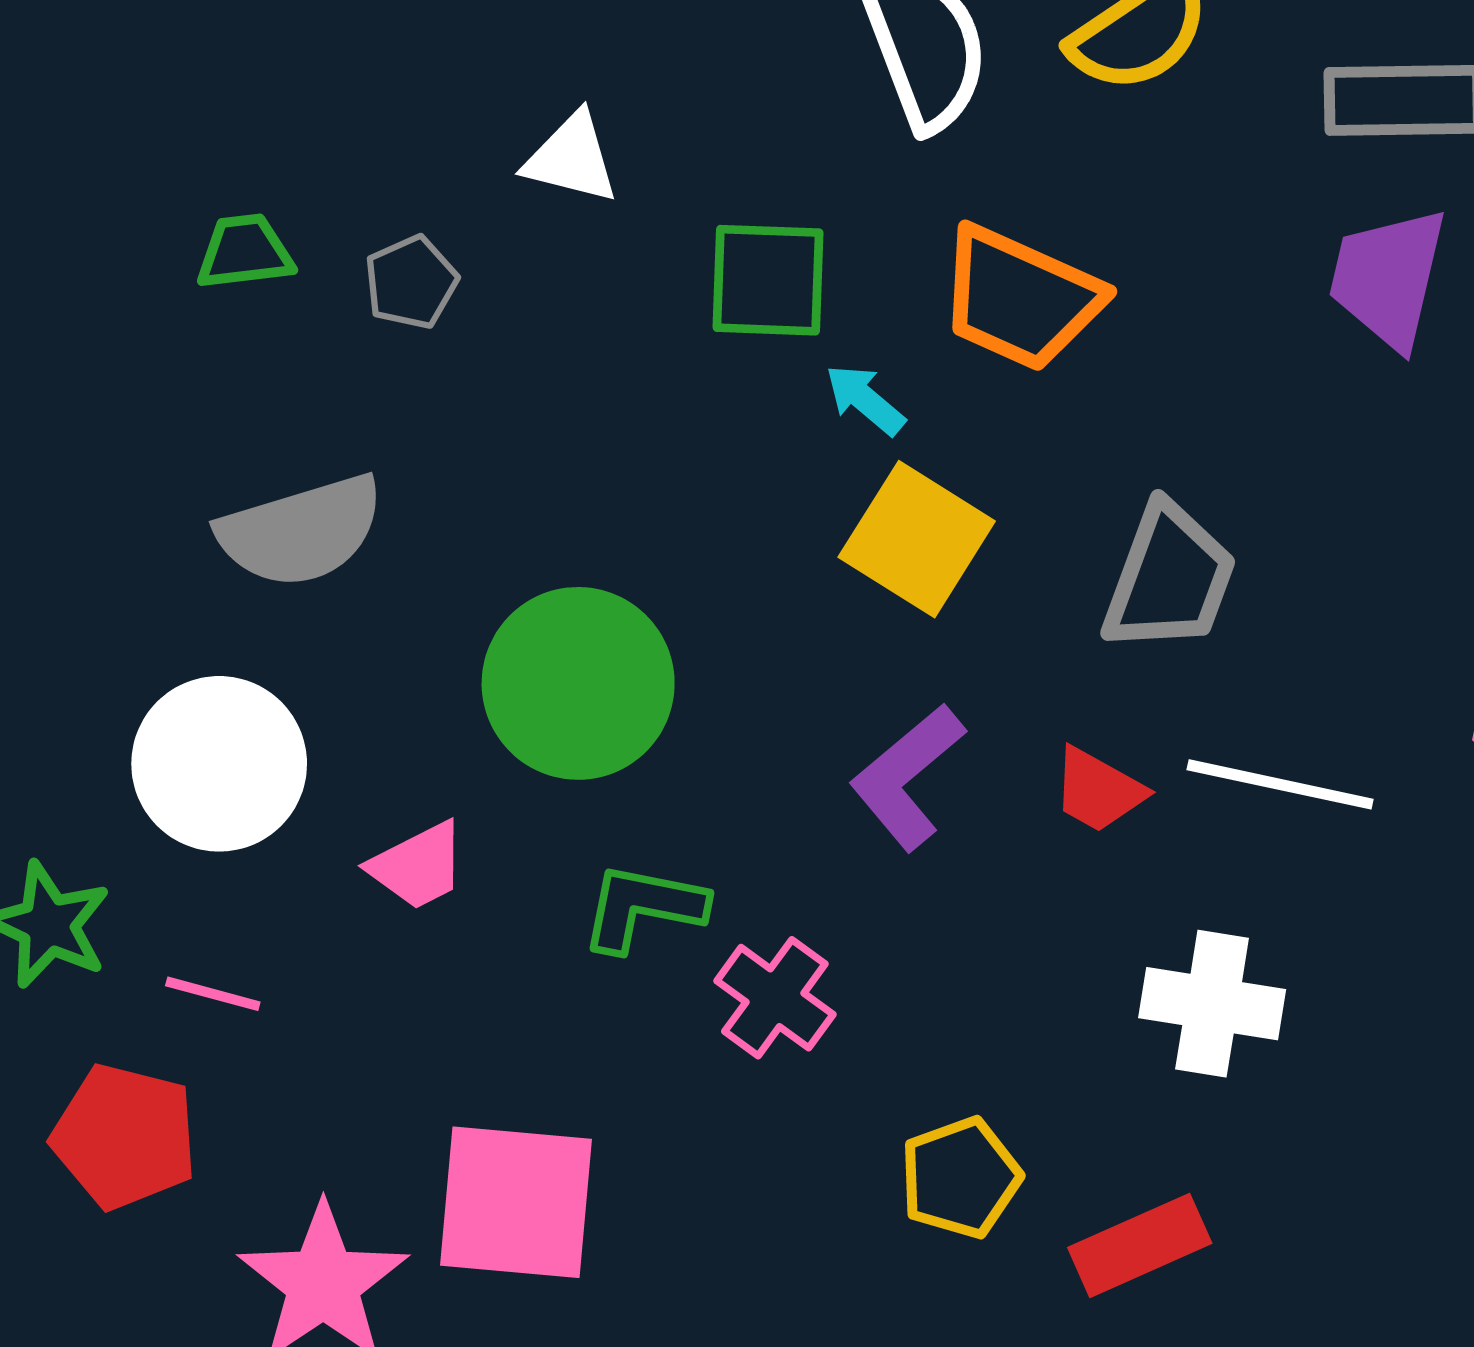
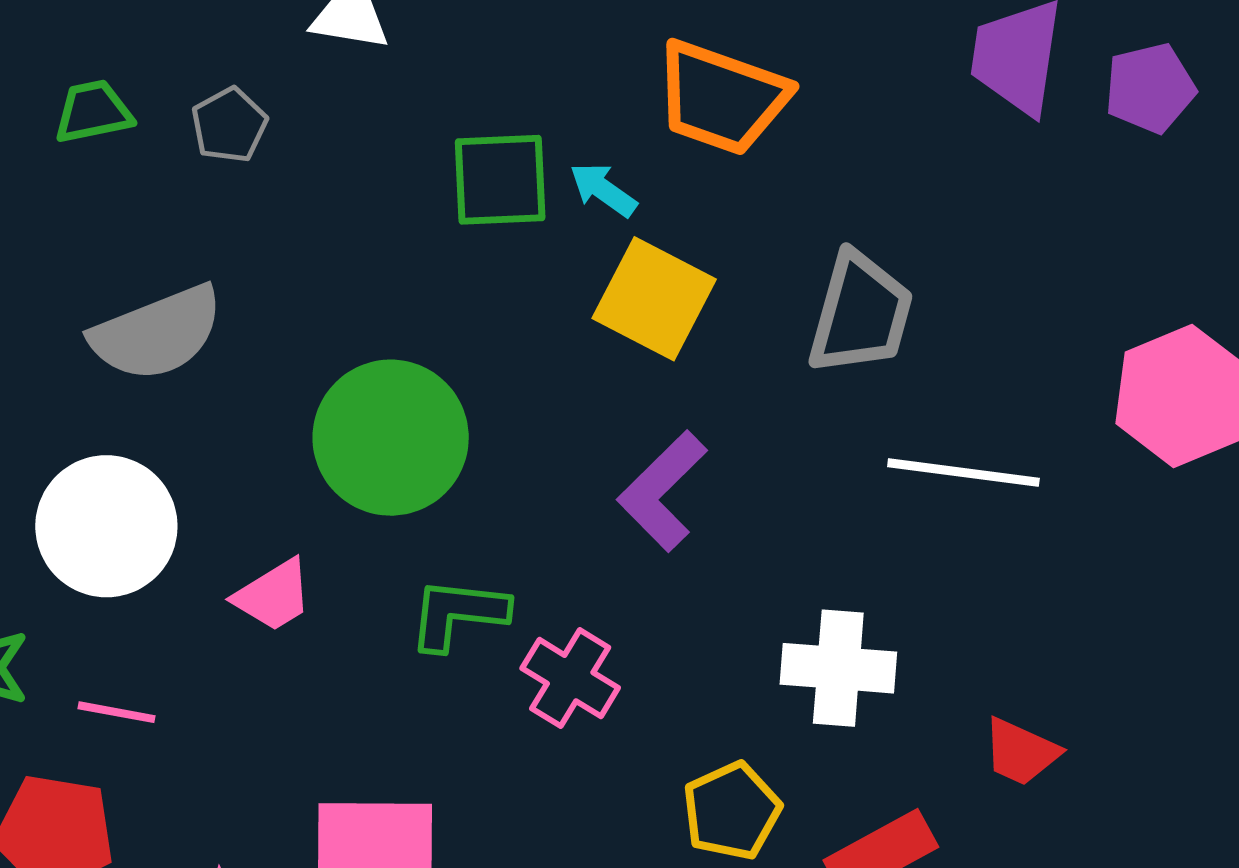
green square: (768, 280) -> (500, 180), moved
red trapezoid: (1098, 790) -> (1021, 752), moved
white cross: (1212, 1004) -> (838, 668), moved

